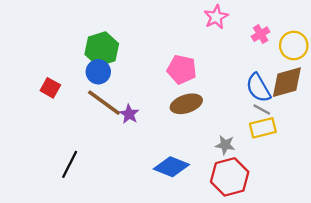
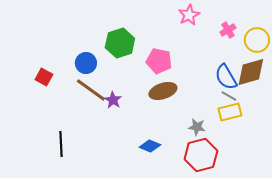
green hexagon: (102, 49) -> (120, 43), moved
black line: (70, 164) -> (61, 144), turned -30
blue diamond: (171, 167) -> (150, 146), size x0.7

